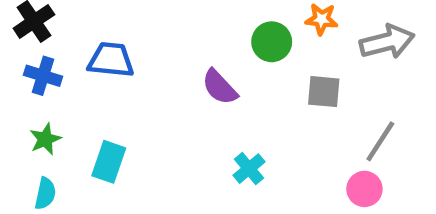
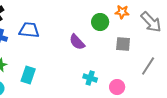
gray arrow: (387, 42) -> (151, 22), turned 60
cyan cross: (249, 169) -> (90, 78), turned -32
pink circle: (364, 189) -> (117, 87), moved

